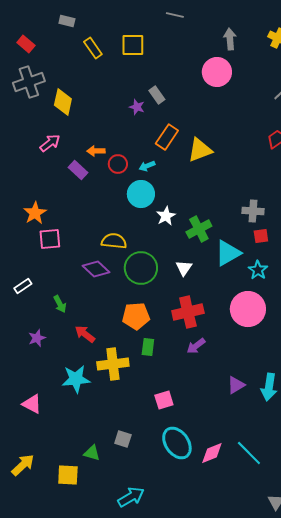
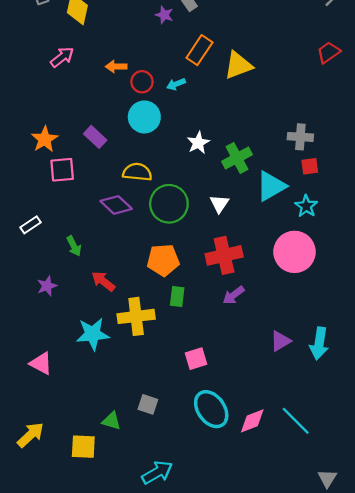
purple rectangle: (78, 170) -> (95, 137), moved
cyan circle: (141, 194) -> (144, 117), moved

